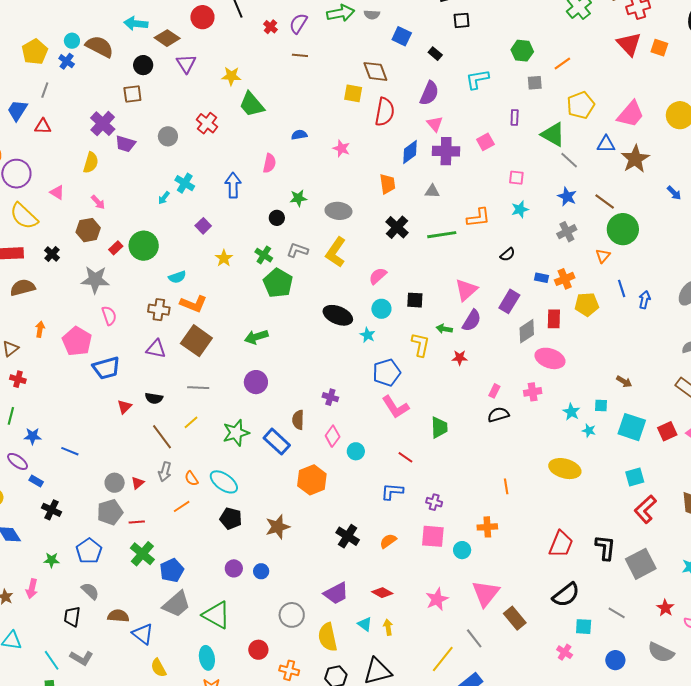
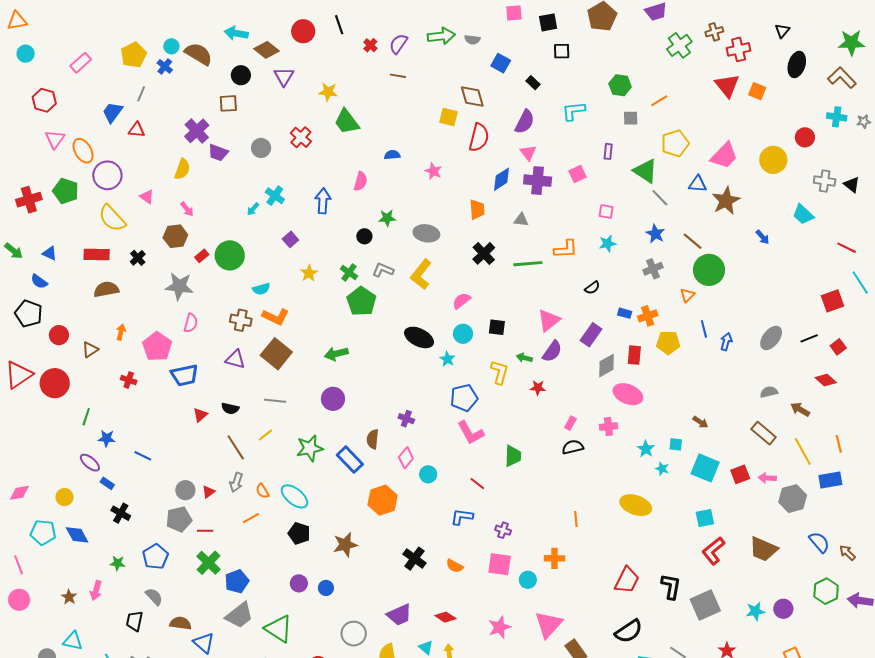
pink semicircle: (109, 316) -> (191, 323), turned 30
red cross: (18, 379) -> (129, 380), moved
orange semicircle: (388, 541) -> (455, 566), turned -120

